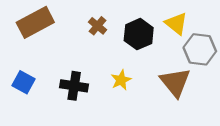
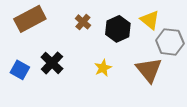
black cross: (74, 86) -> (52, 63), moved, turned 35

